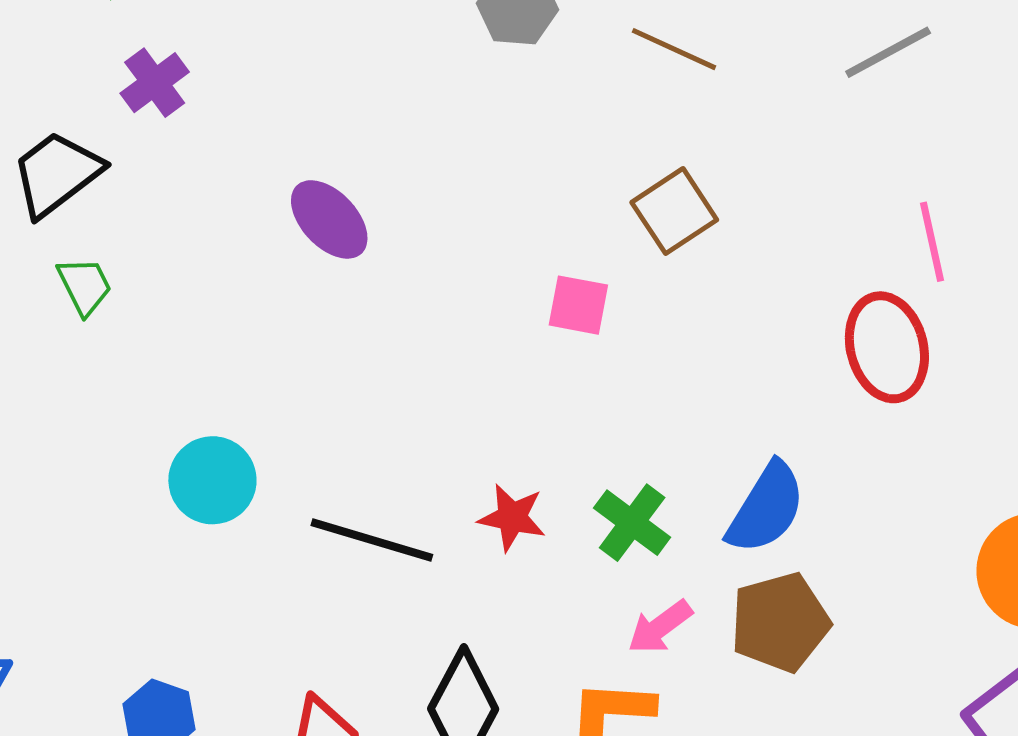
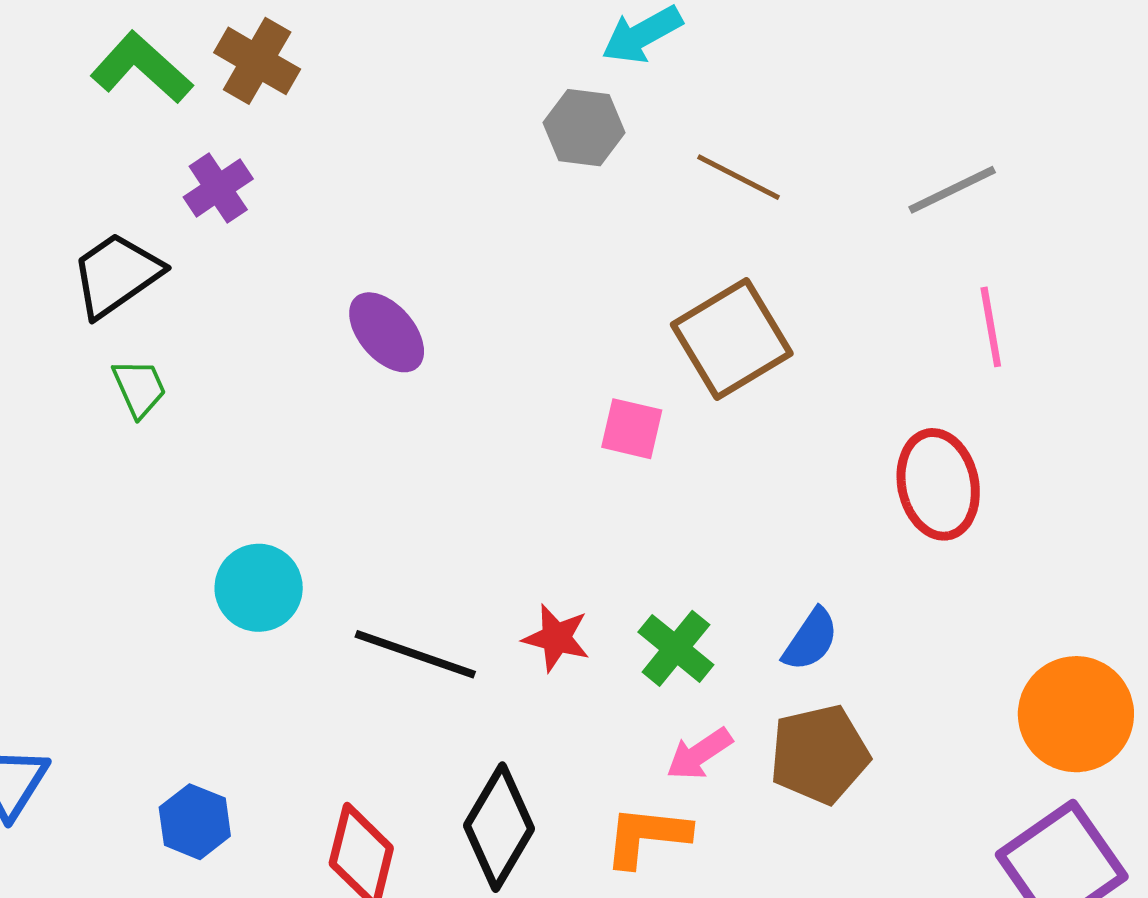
brown square: (674, 211) -> (732, 339), size x1.4
pink line: (932, 242) -> (991, 327), moved
blue semicircle: (766, 508) -> (811, 640), size x0.7

